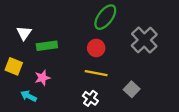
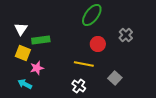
gray cross: (144, 40) -> (126, 35), size x0.6
red circle: (96, 48) -> (98, 44), moved
yellow square: (14, 66) -> (23, 53), moved

